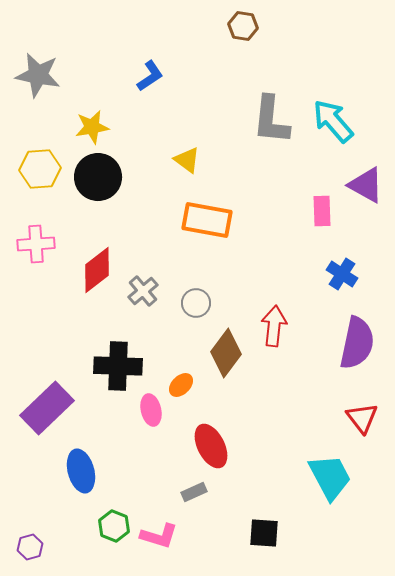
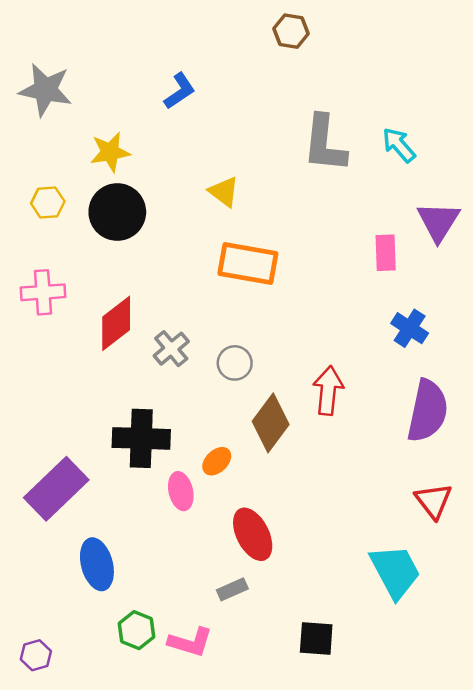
cyan arrow: (333, 121) -> (399, 145), size x0.7
yellow hexagon: (40, 169) -> (48, 202), size x0.7
purple triangle: (366, 185) -> (438, 222), turned 33

